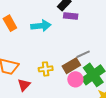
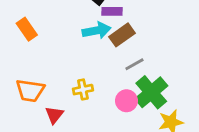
cyan arrow: (41, 26) -> (97, 30), moved
brown rectangle: (71, 66) -> (122, 35), moved

